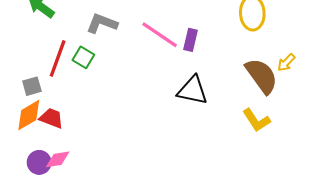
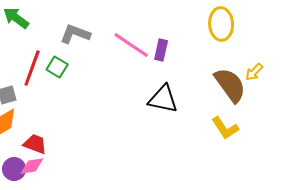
red trapezoid: (51, 118) -> (35, 144), moved

